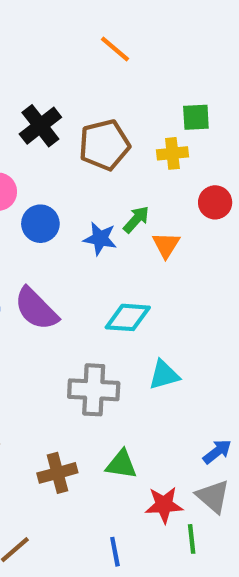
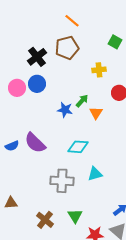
green square: (196, 117) -> (115, 42), moved, turned 32
brown pentagon: (104, 145) -> (67, 48), moved
blue circle: (40, 224) -> (37, 84), moved
green triangle: (121, 464) -> (75, 216), turned 49
brown cross: (57, 473) -> (45, 220), turned -36

